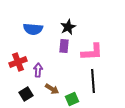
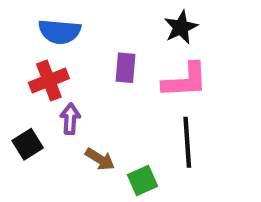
black star: (68, 27) -> (181, 27), moved
red cross: (18, 62) -> (49, 80), moved
black square: (26, 94) -> (28, 144), moved

